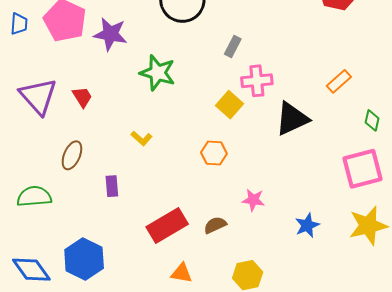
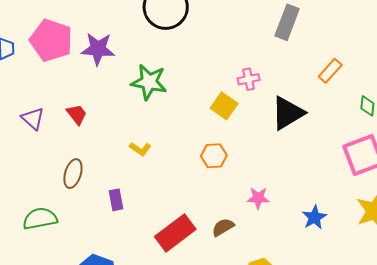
gray rectangle: (233, 46) -> (287, 22), moved, size x1.6
pink cross: (257, 81) -> (249, 79), size x0.7
purple triangle: (38, 96) -> (33, 119), size x0.6

